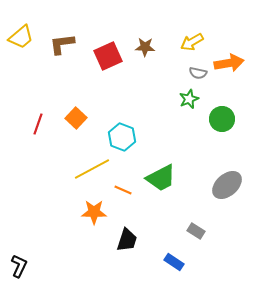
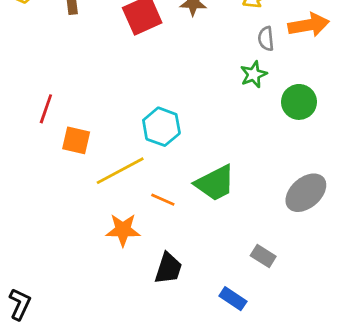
gray semicircle: (198, 73) -> (266, 39), turned 72
orange square: (76, 118) -> (76, 140), moved, turned -30

